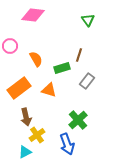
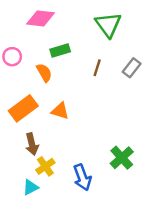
green triangle: (88, 20) -> (108, 25), size x1.6
green rectangle: (62, 68) -> (60, 50), moved
gray rectangle: (87, 81) -> (132, 68), moved
green cross: (78, 120) -> (122, 158), moved

